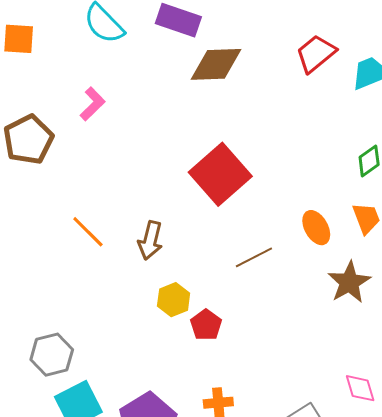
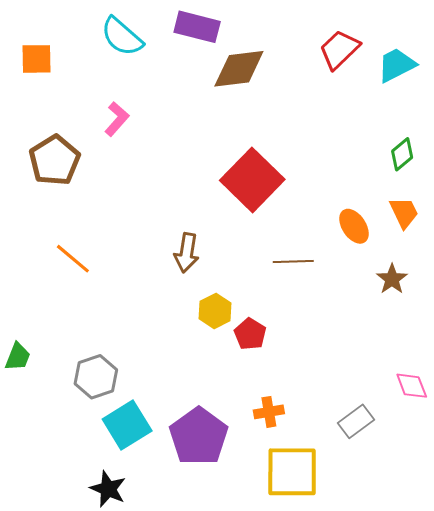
orange line: (88, 232) -> (73, 259), moved
brown line: (254, 257) -> (293, 262), turned 30
brown star: (349, 282) -> (392, 279), size x0.7

